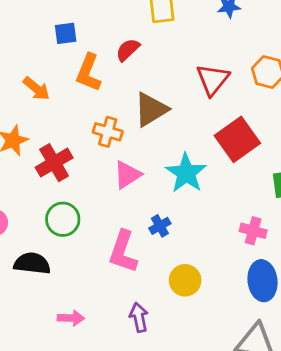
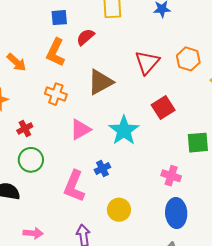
blue square: (66, 33) -> (59, 18), moved
orange cross: (108, 132) -> (56, 94), moved
red square: (237, 139) -> (163, 108), size x0.7
red cross: (54, 163) -> (25, 128), moved, size x0.6

